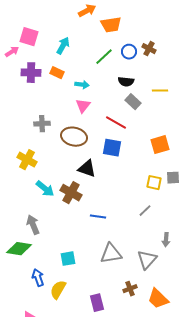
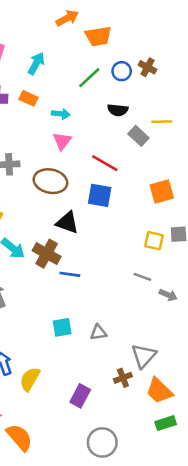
gray rectangle: (133, 102) -> (138, 136), moved
gray line: (145, 211) -> (142, 277), turned 64
blue line: (98, 217) -> (70, 274), moved
gray arrow: (166, 240) -> (168, 295), moved, turned -72
gray triangle: (111, 254) -> (98, 333), size x0.6
cyan square: (68, 259) -> (62, 327), moved
gray triangle: (147, 260) -> (144, 356), moved
purple rectangle: (97, 303) -> (80, 396), turned 42

